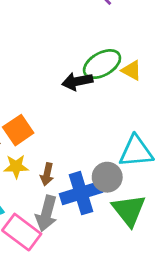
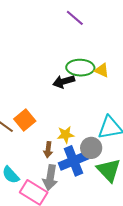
green ellipse: (102, 64) -> (80, 68), turned 36
yellow star: (16, 166) -> (66, 135), moved

